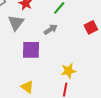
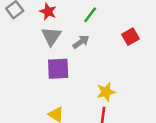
gray triangle: (16, 23) -> (51, 36), moved

